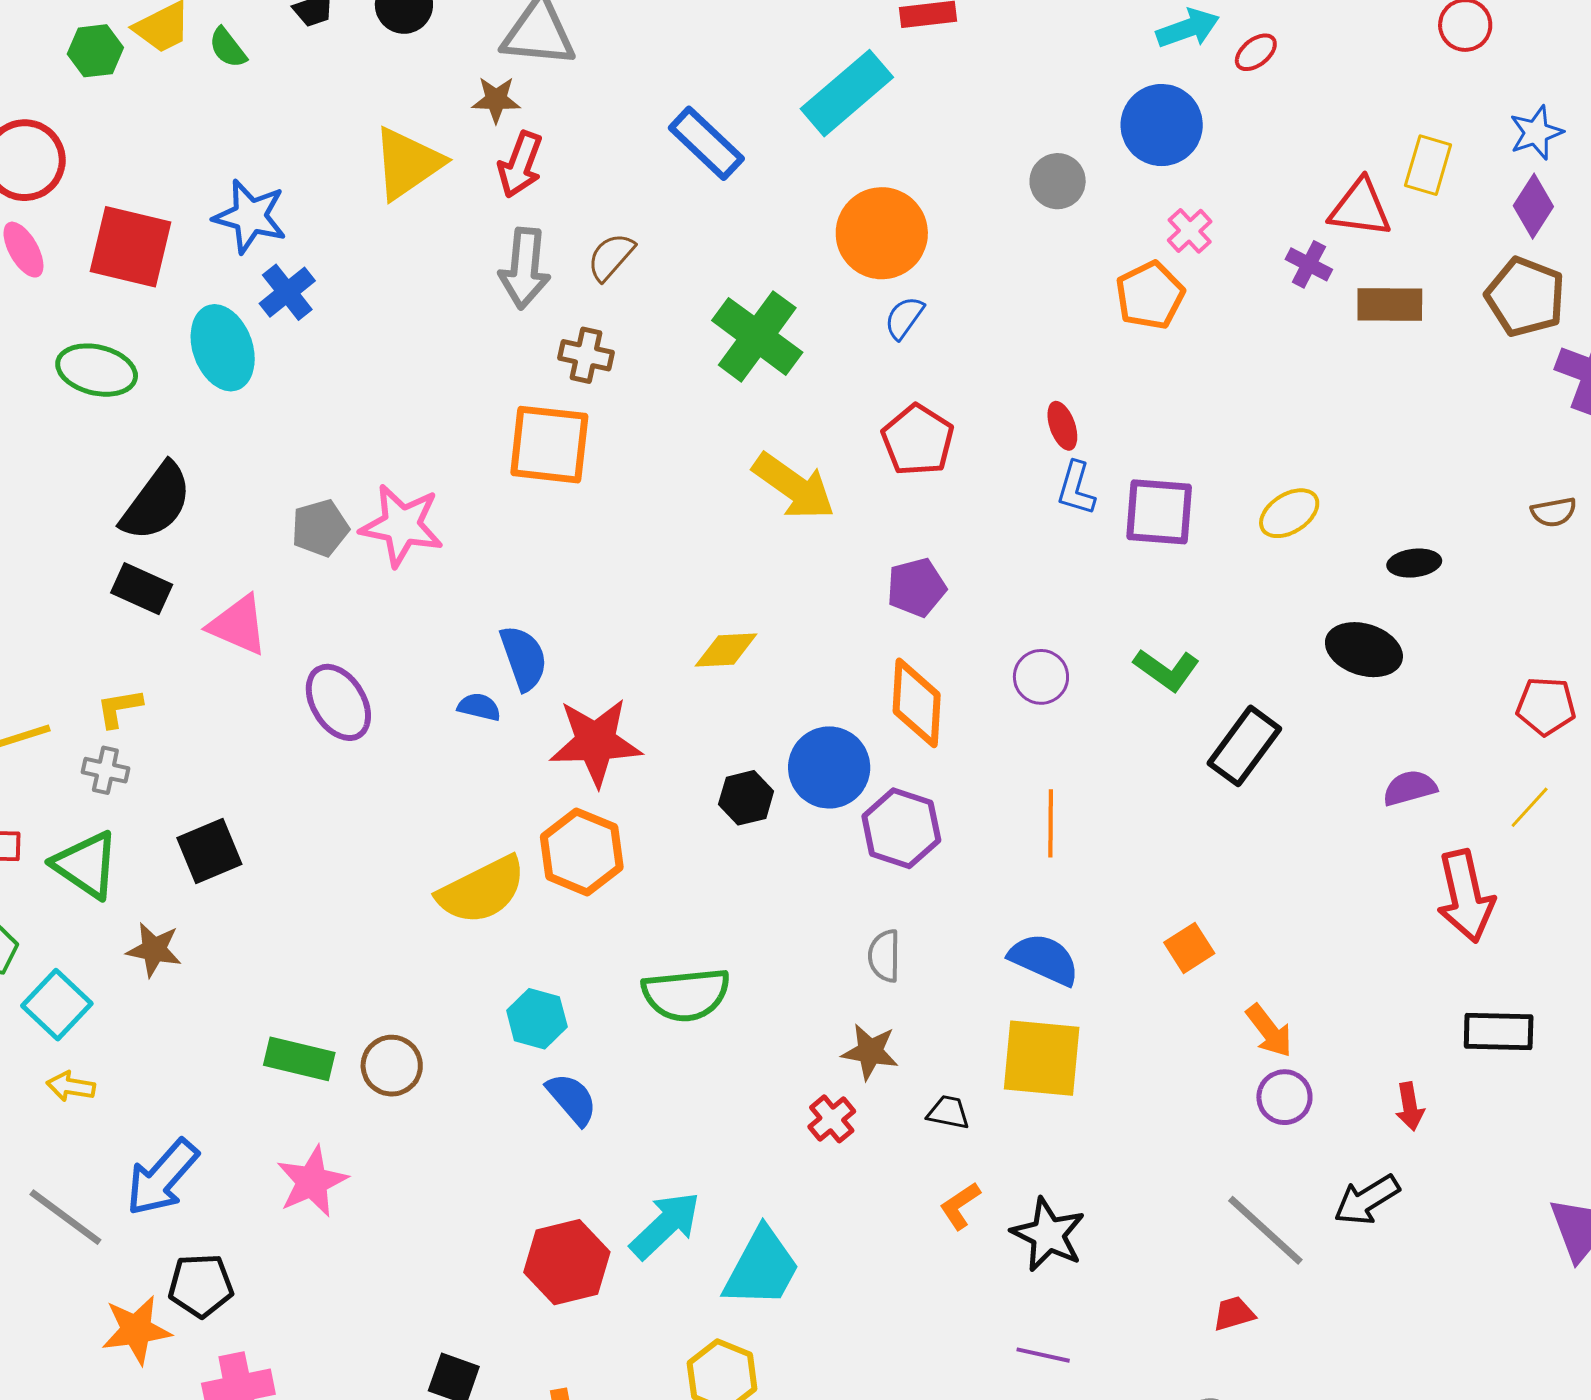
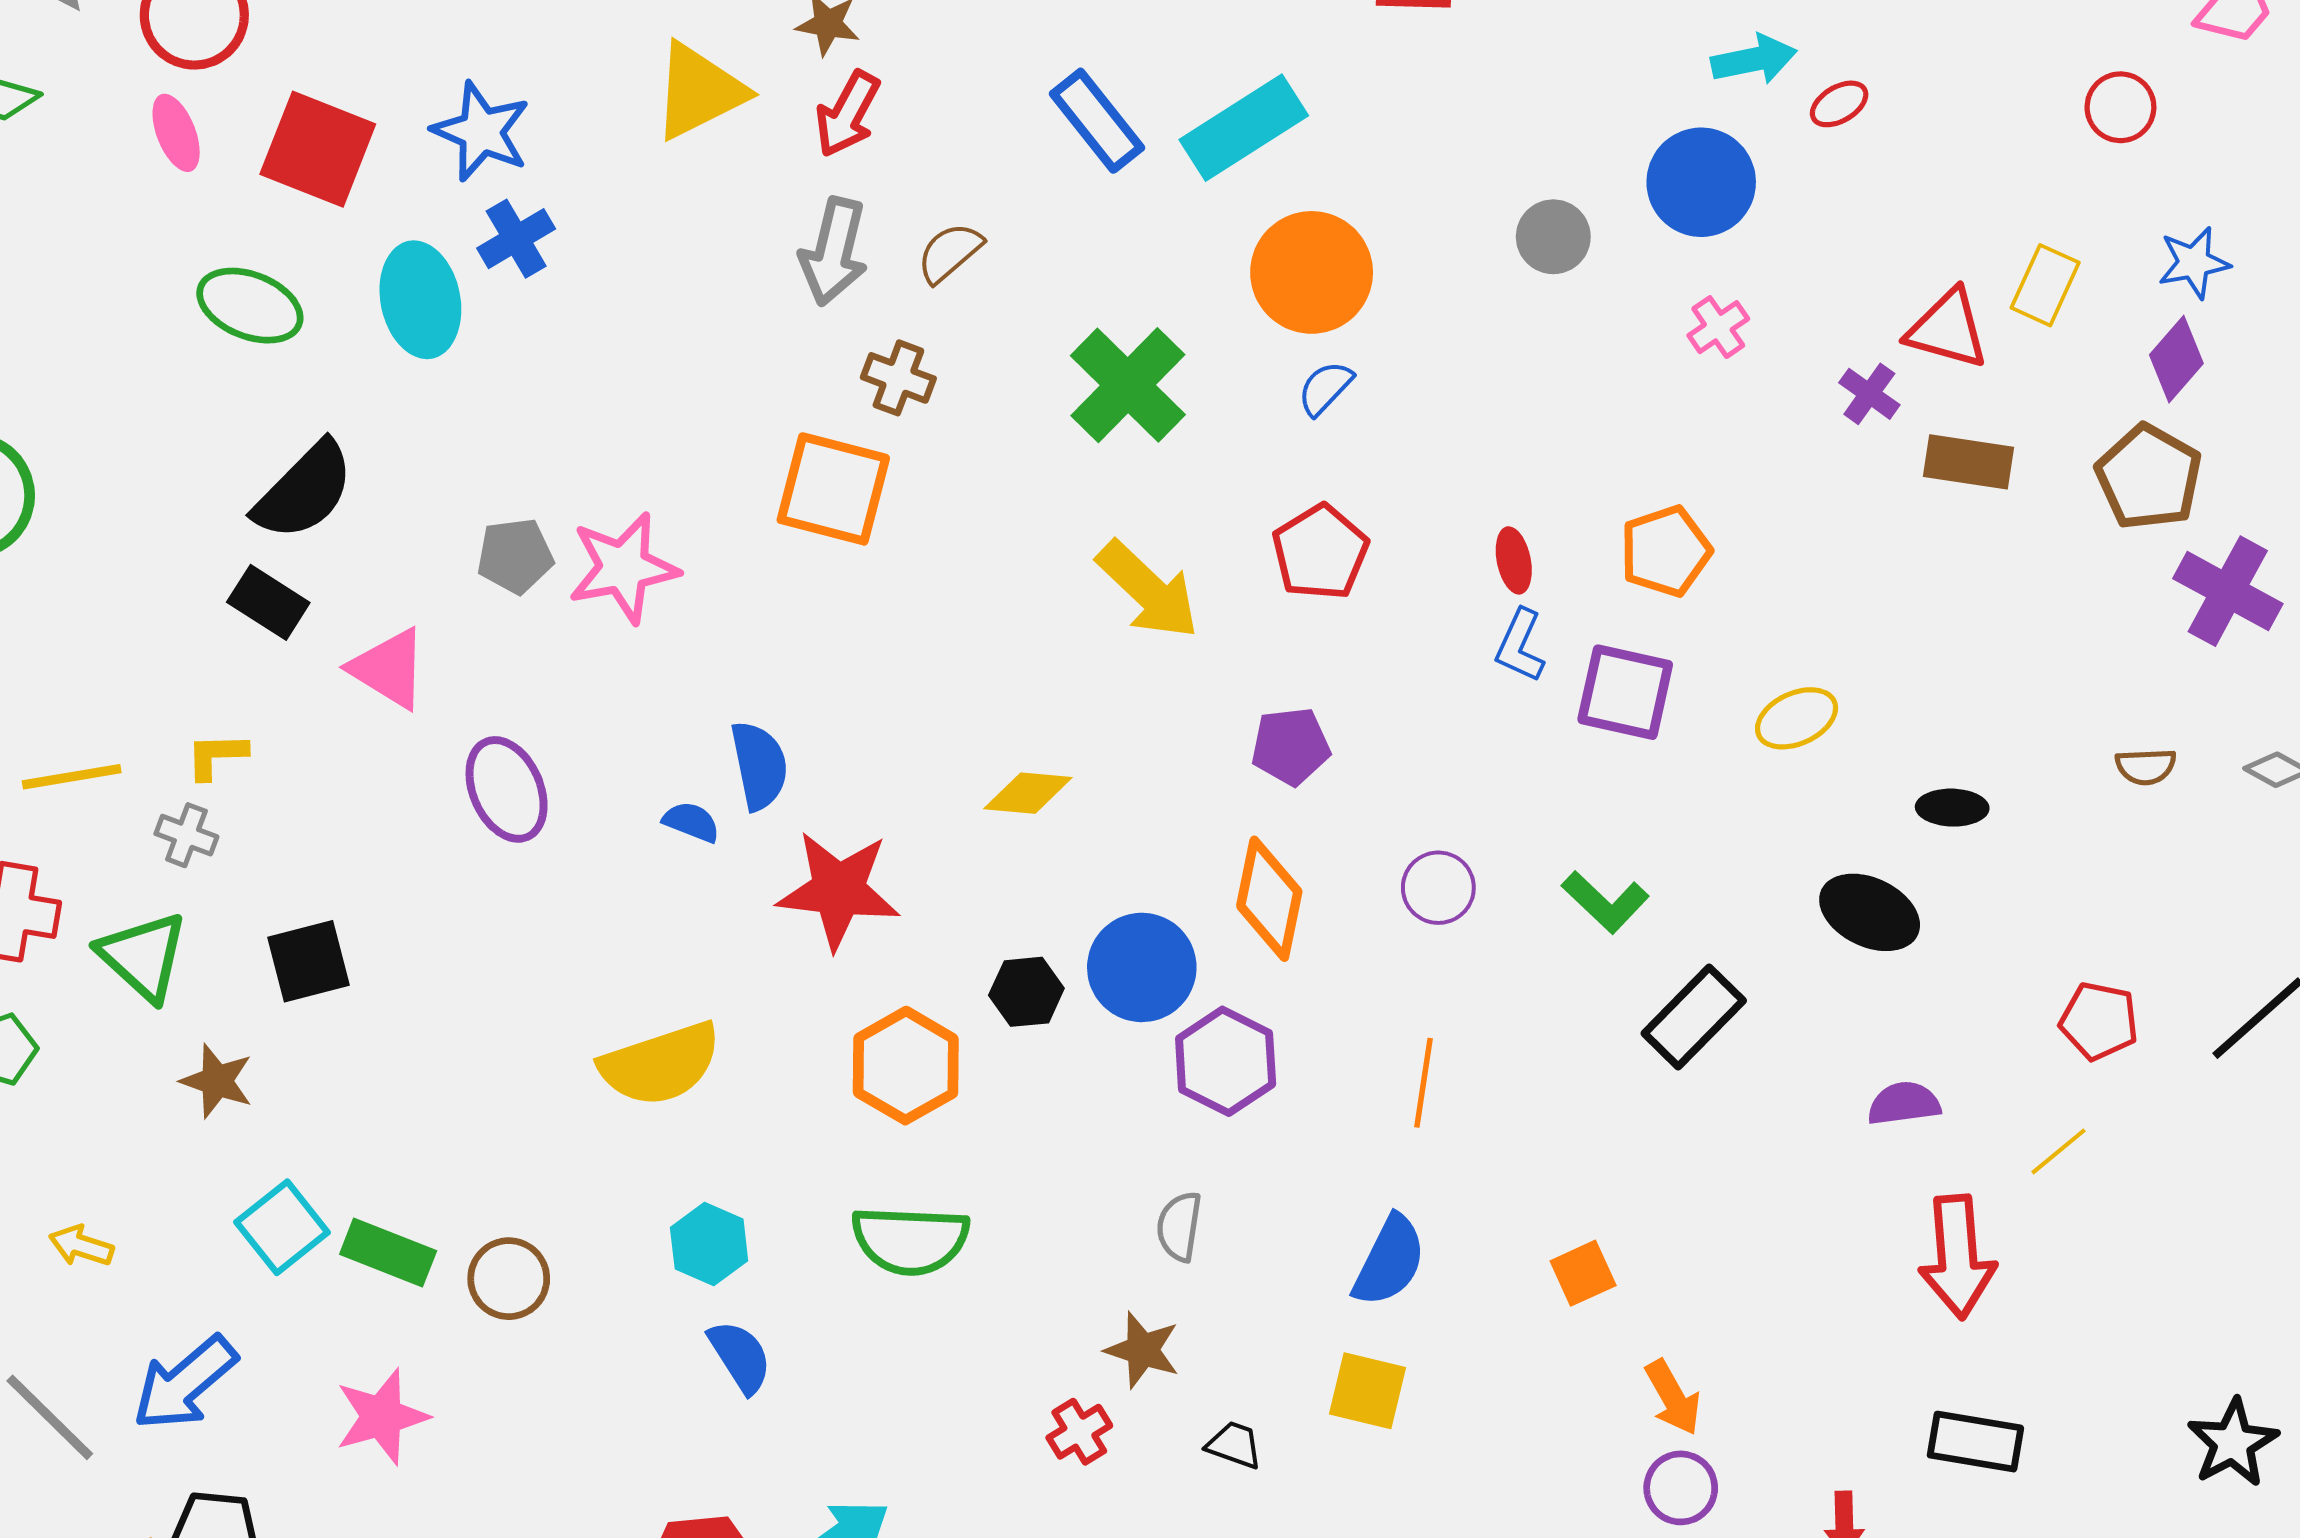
cyan rectangle: (847, 93) -> (1244, 128), moved
orange pentagon: (1150, 295) -> (1665, 551), moved
pink star: (402, 525) -> (623, 568), turned -30
orange hexagon: (582, 852) -> (906, 1066), moved
blue semicircle: (1044, 959) -> (1389, 1261), turned 84
cyan square: (57, 1005) -> (282, 1227), moved
yellow square: (1042, 1058) -> (1368, 1391), size x0.7

